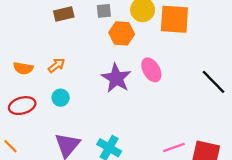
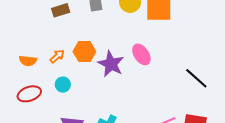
orange hexagon: (122, 33) -> (84, 52), moved
black line: (213, 82) -> (196, 78), moved

